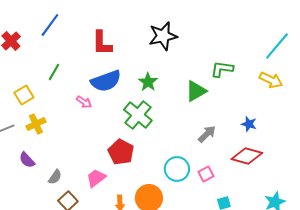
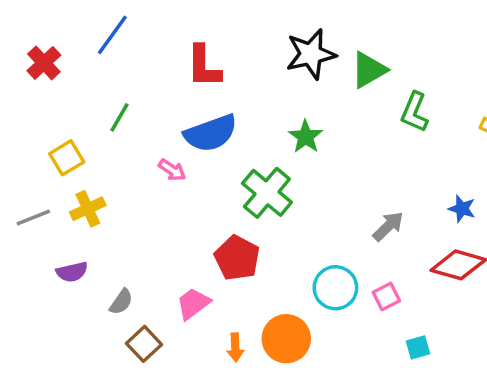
green L-shape: (222, 69) -> (414, 112), turned -75
green star: (148, 82) -> (306, 137), moved
green triangle: (196, 91) -> (369, 70), moved
purple semicircle: (27, 160) -> (72, 272), turned -60

